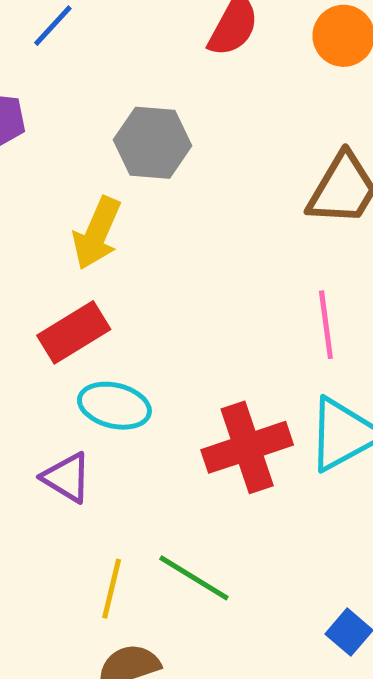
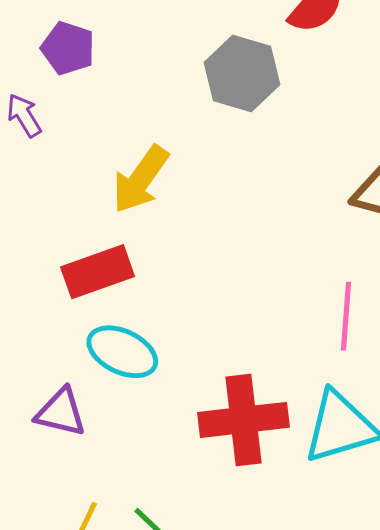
gray hexagon: (153, 143) -> (242, 74), moved
purple triangle: (67, 478) -> (61, 412), turned -30

